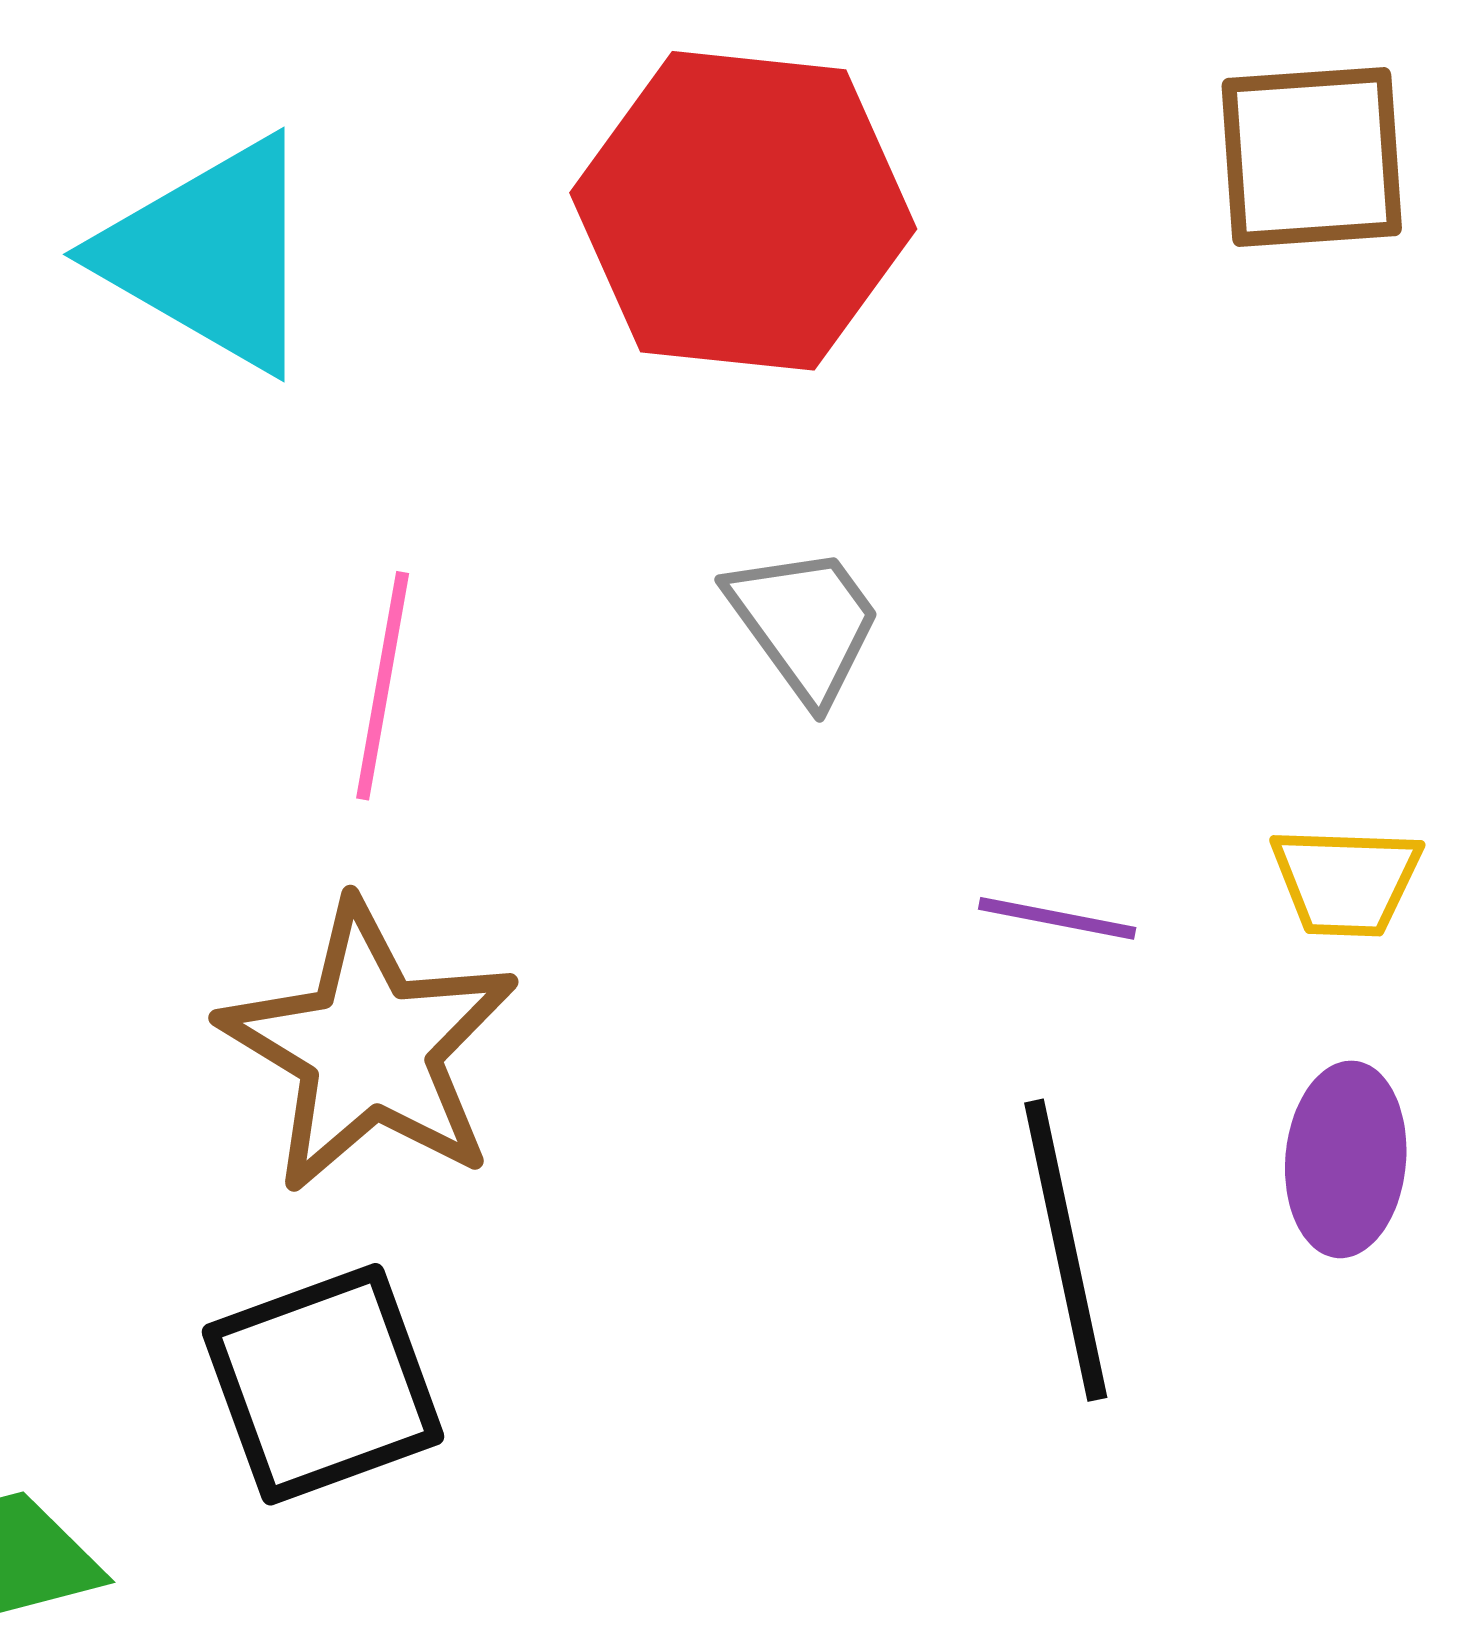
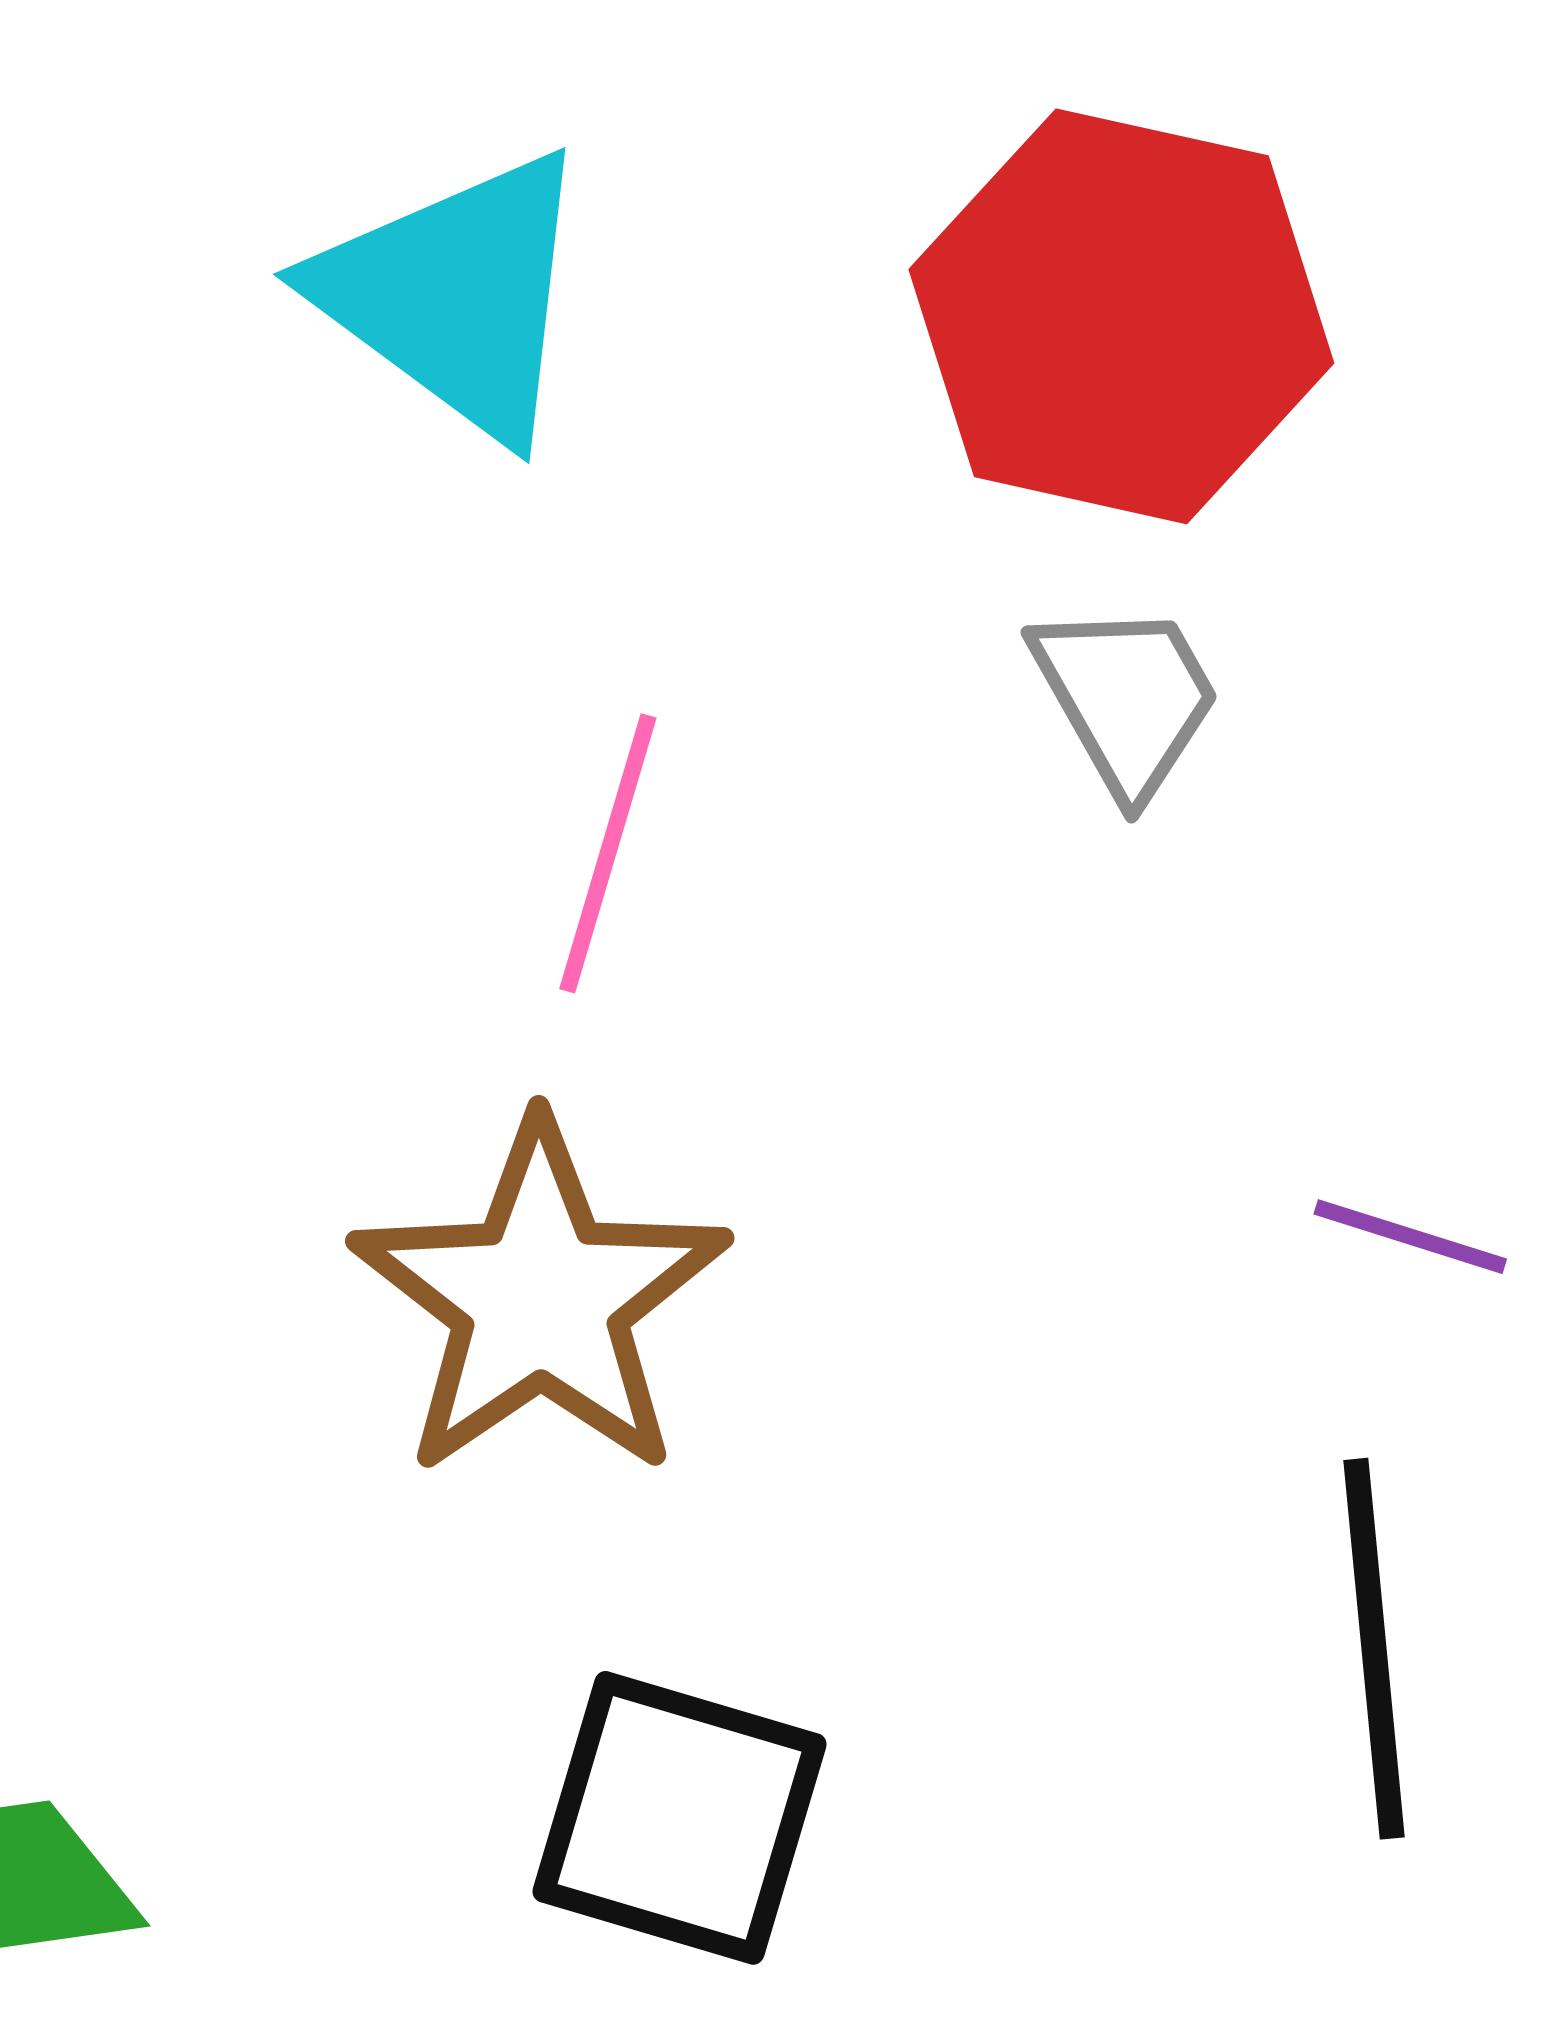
gray trapezoid: (805, 623) -> (1126, 698), moved
black square: (323, 1384) -> (679, 1818), moved, turned 30

